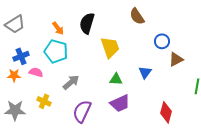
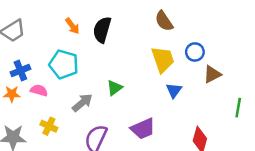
orange arrow: (58, 28) -> (72, 26), moved
yellow trapezoid: (110, 47) -> (163, 59), moved
green triangle: (116, 79) -> (114, 88), moved, turned -40

